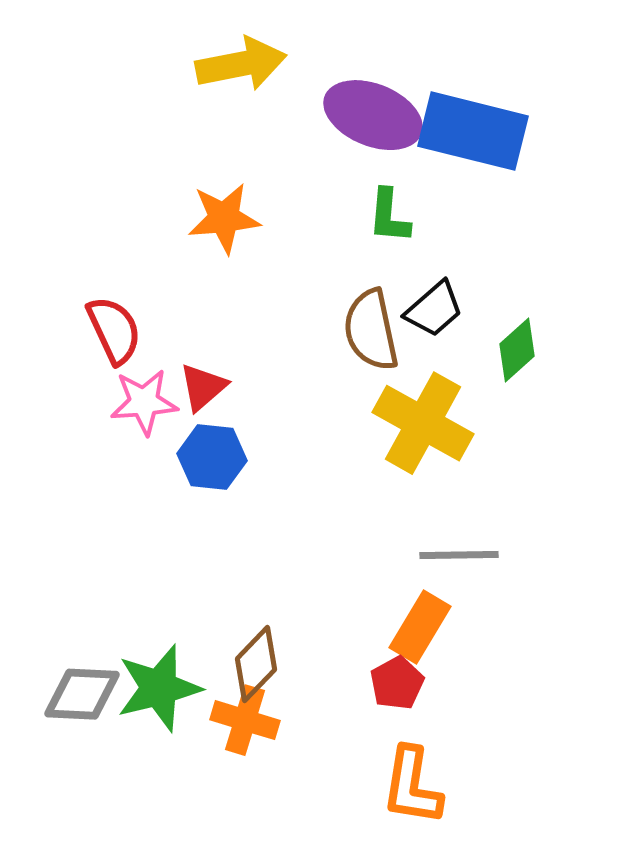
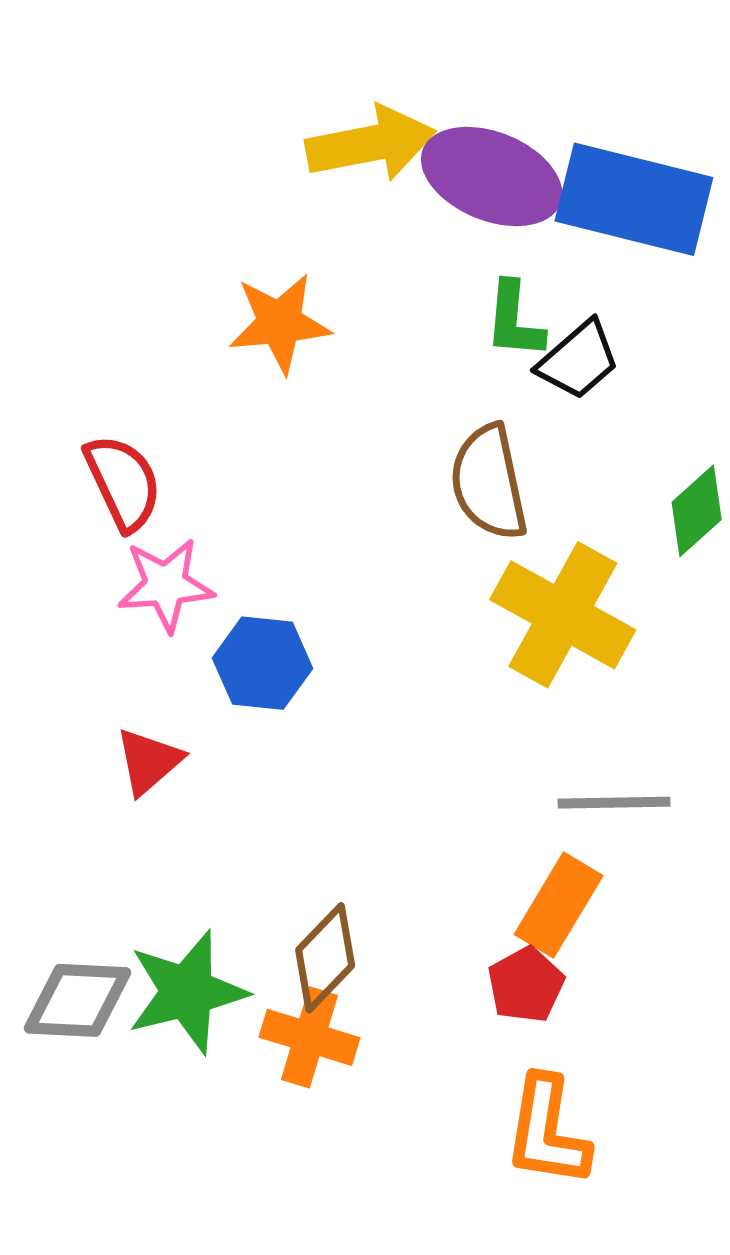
yellow arrow: (241, 64) -> (371, 144), moved
black trapezoid: (434, 309) -> (578, 360), moved
red triangle: (203, 387) -> (149, 761), moved

